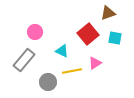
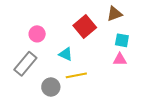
red square: (88, 34) -> (85, 27), moved
pink triangle: (95, 63) -> (120, 59), moved, turned 32

